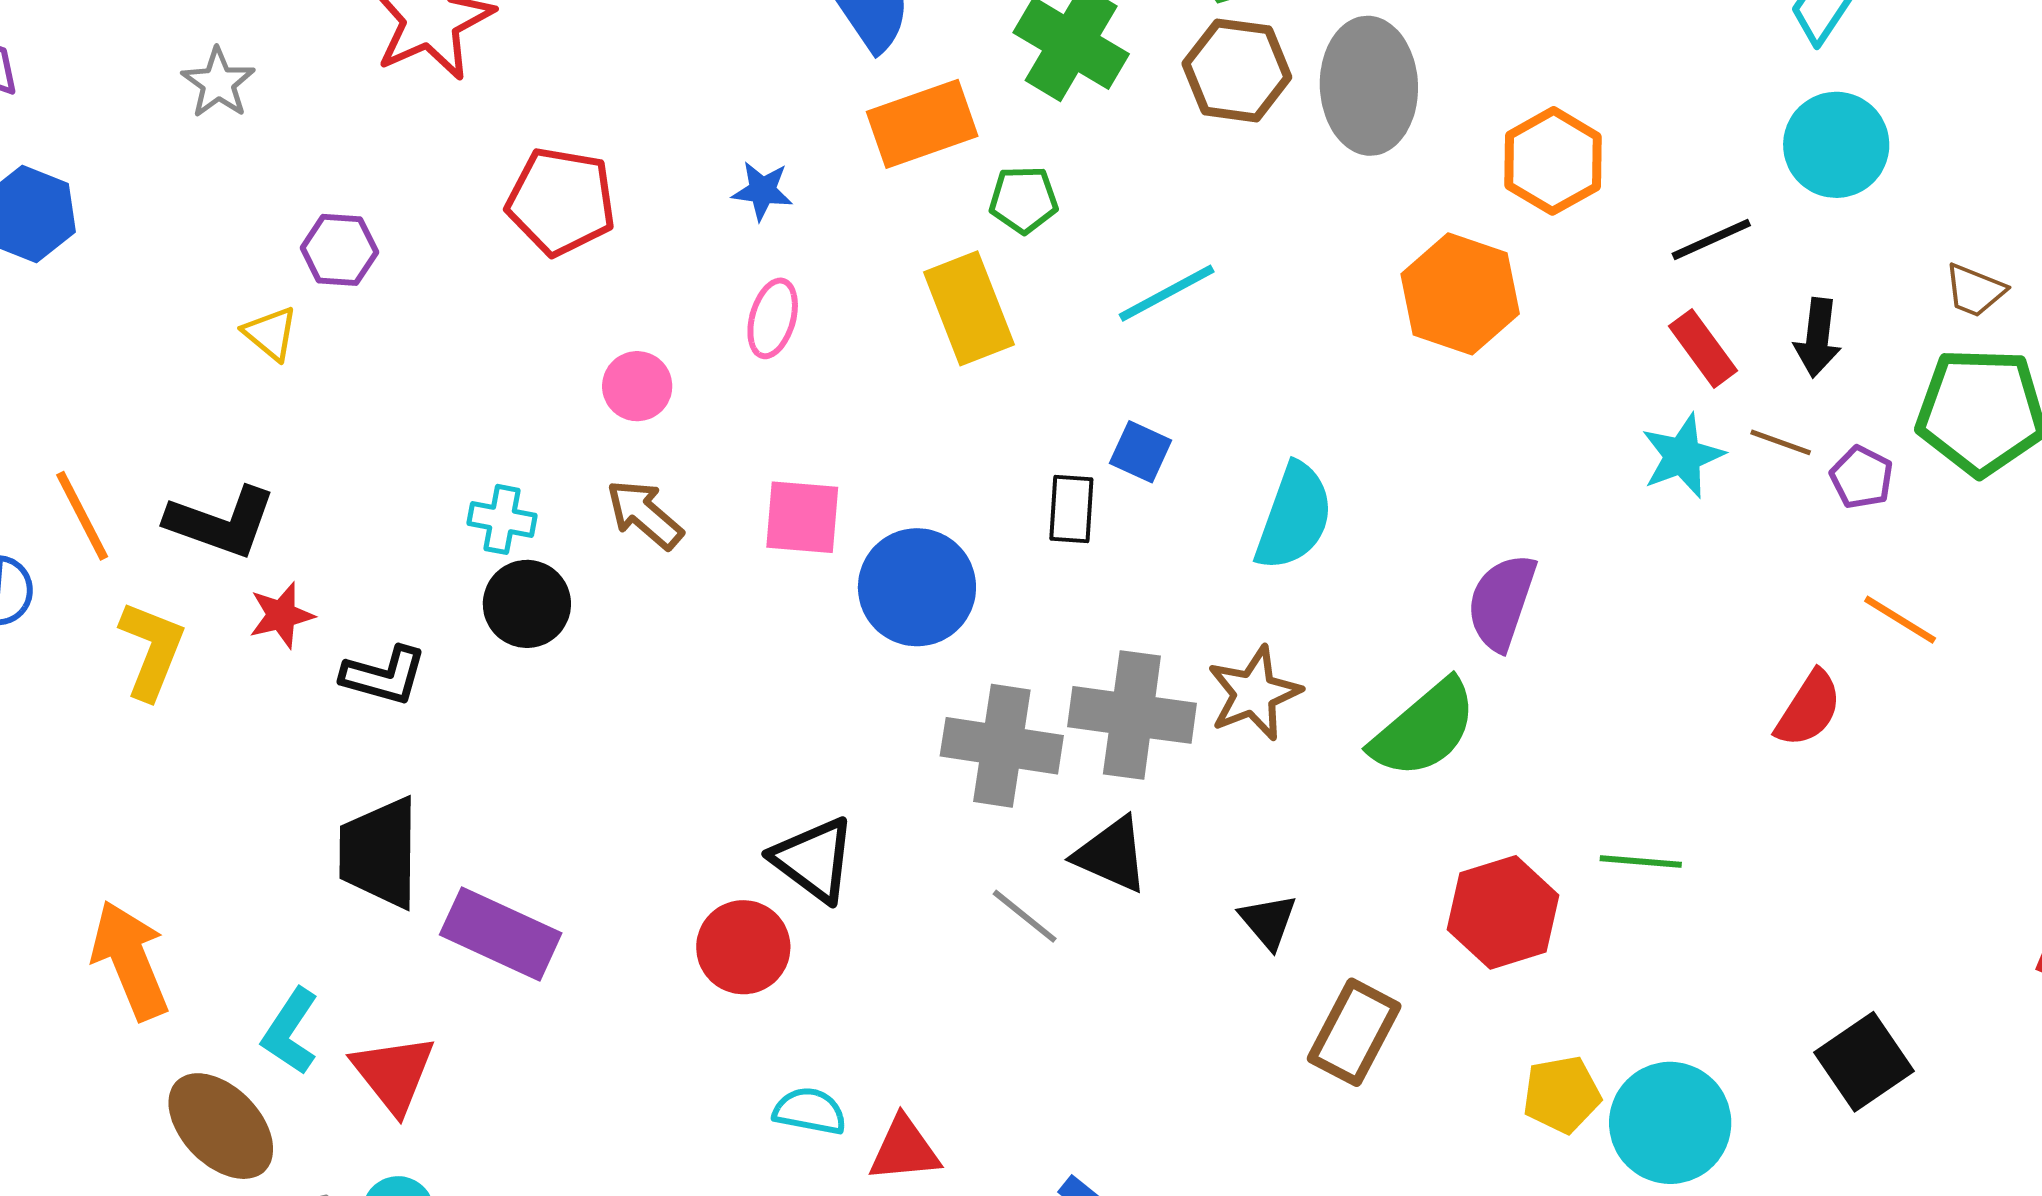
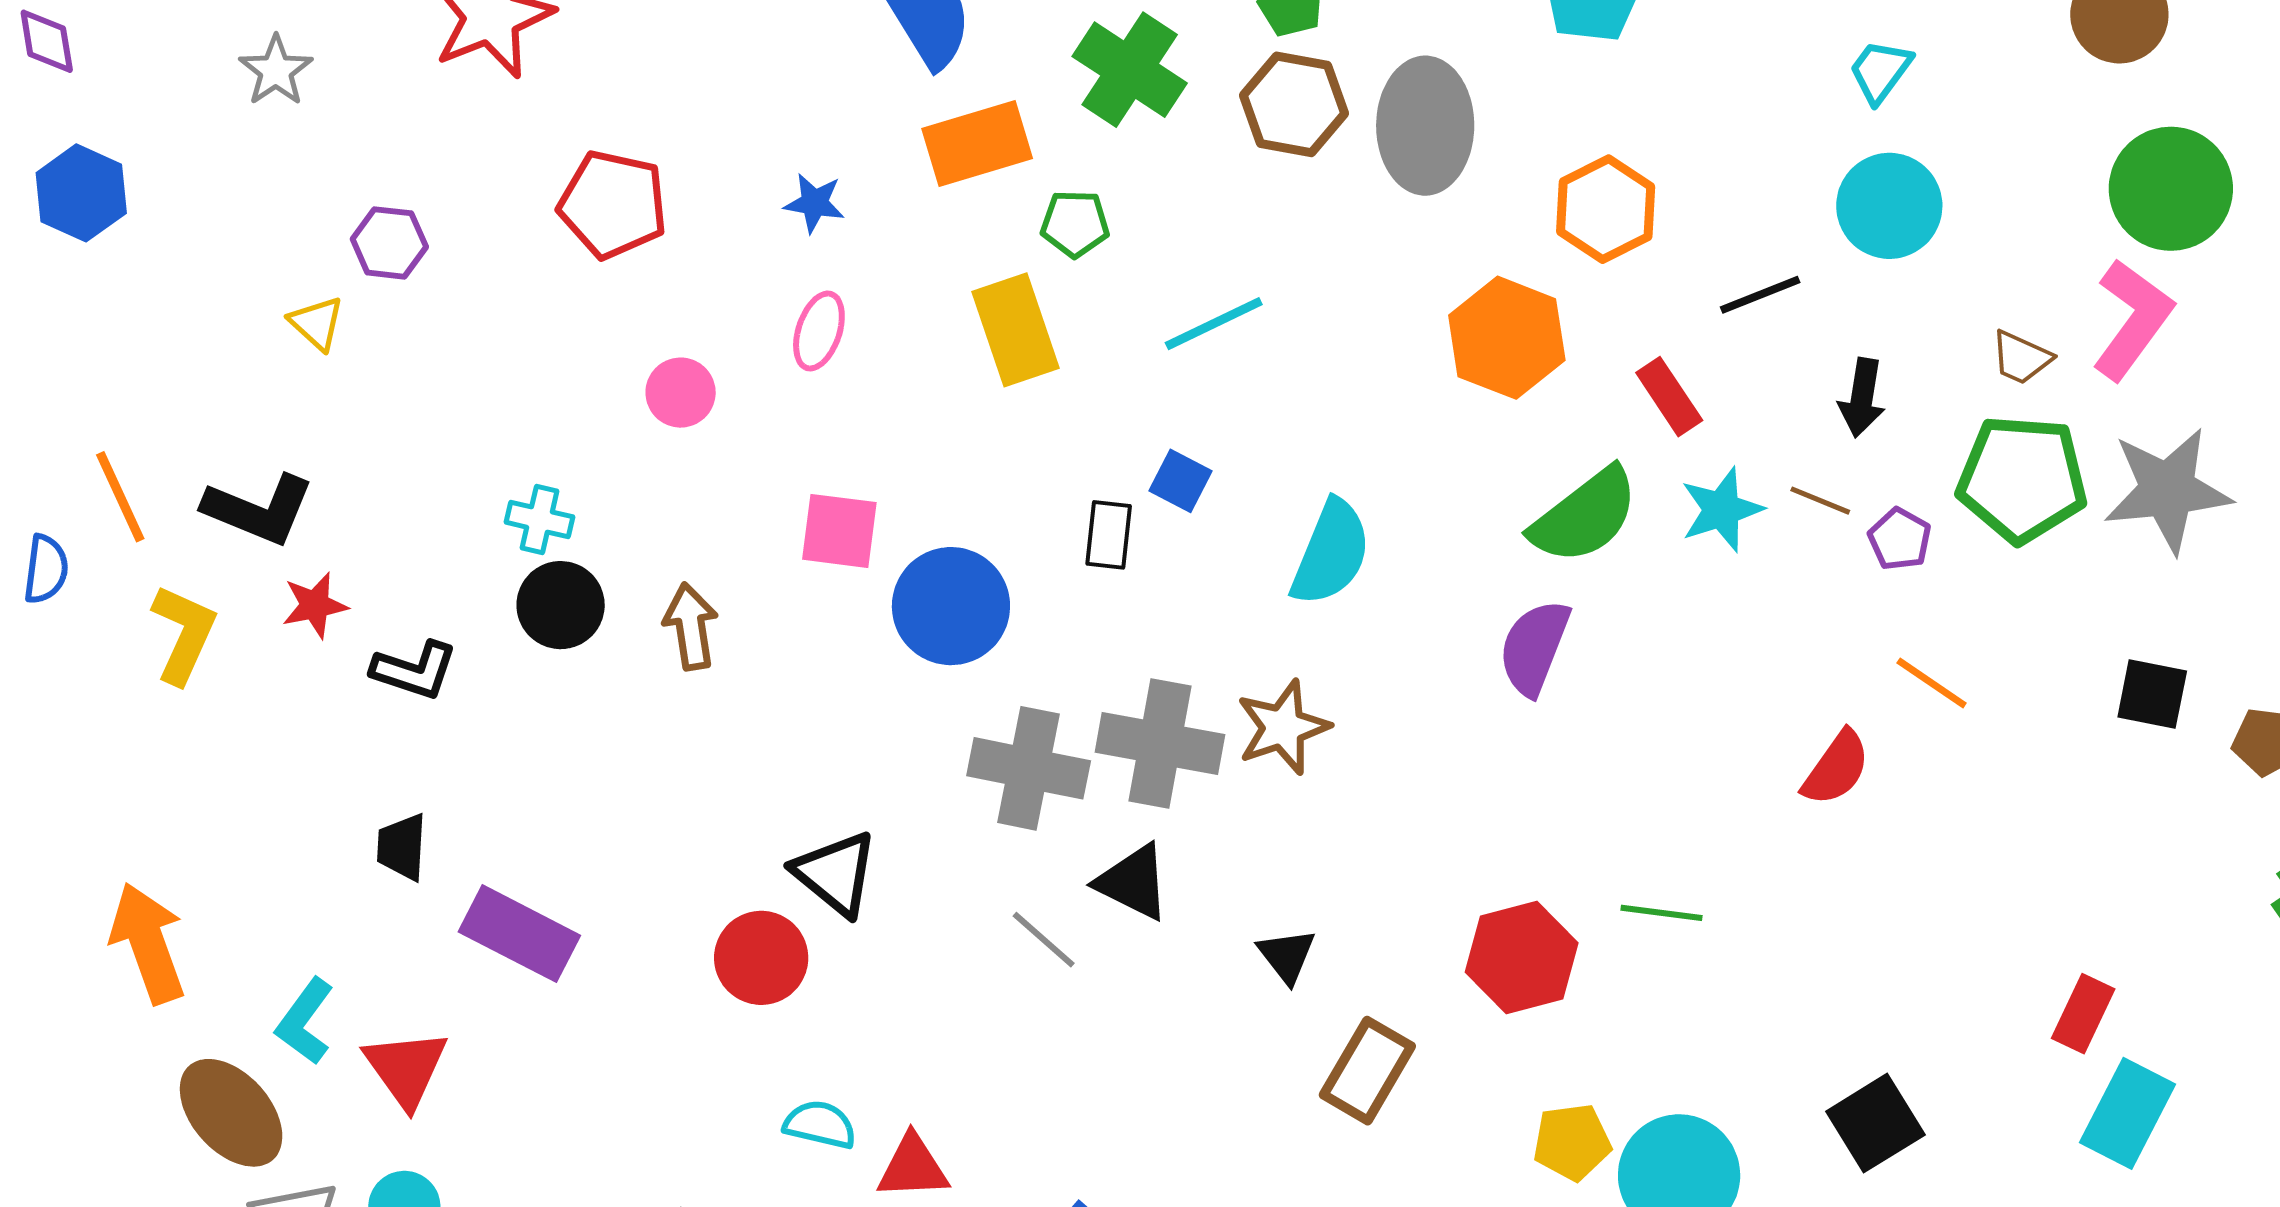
red rectangle: (1703, 348) -> (1669, 397), moved
brown arrow: (644, 514) -> (691, 626), moved, turned 38
green semicircle: (1424, 729) -> (1585, 516), moved
black trapezoid: (379, 853) -> (402, 847), size x0.6

